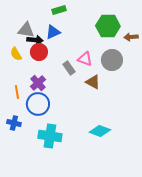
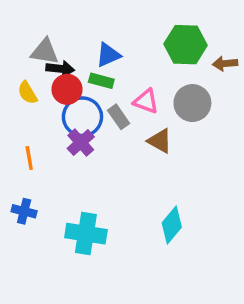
green rectangle: (59, 10) -> (101, 81), moved, turned 32
blue triangle: (53, 32) -> (108, 55), moved
purple cross: (38, 83) -> (81, 143), moved
blue circle: (38, 104) -> (82, 117), moved
cyan diamond: (100, 131) -> (172, 225), turned -70

